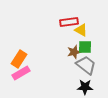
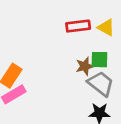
yellow triangle: (81, 30) -> (106, 27), moved

